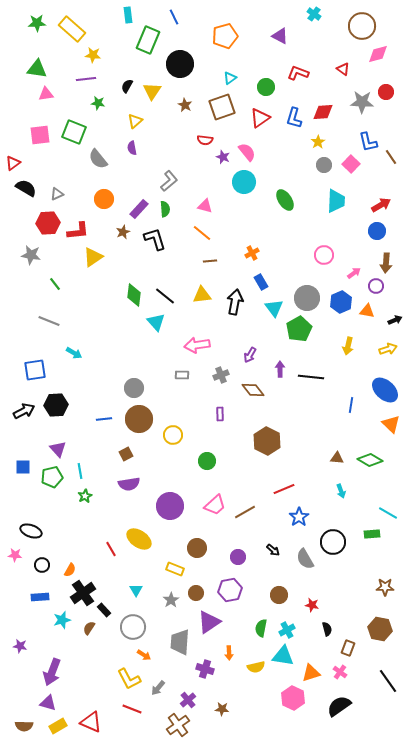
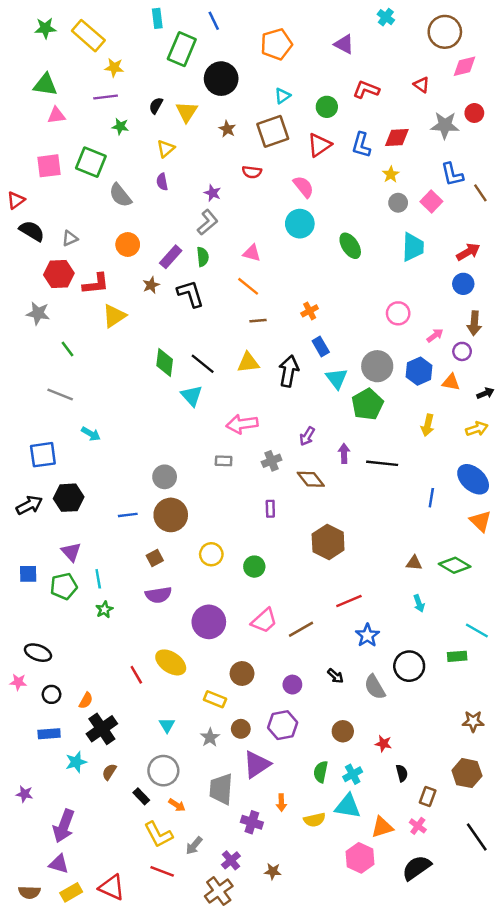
purple star: (223, 157) -> (213, 193), moved
yellow circle: (173, 435) -> (211, 554), moved
black rectangle: (104, 610) -> (141, 796), moved

